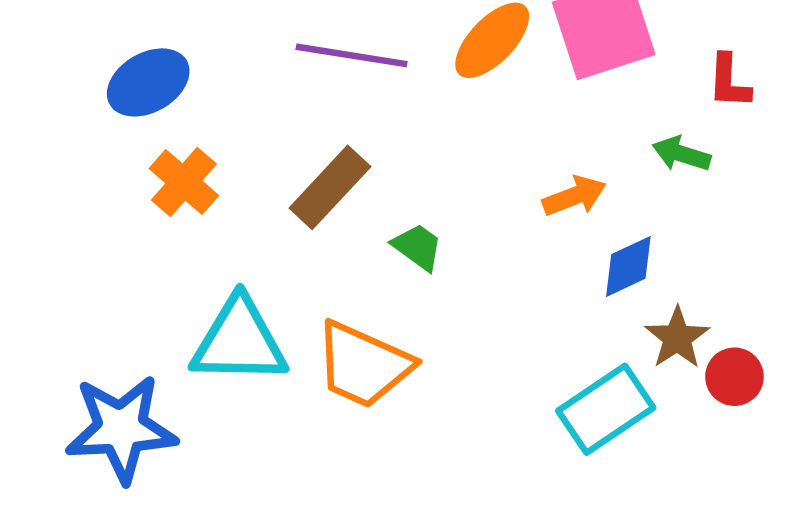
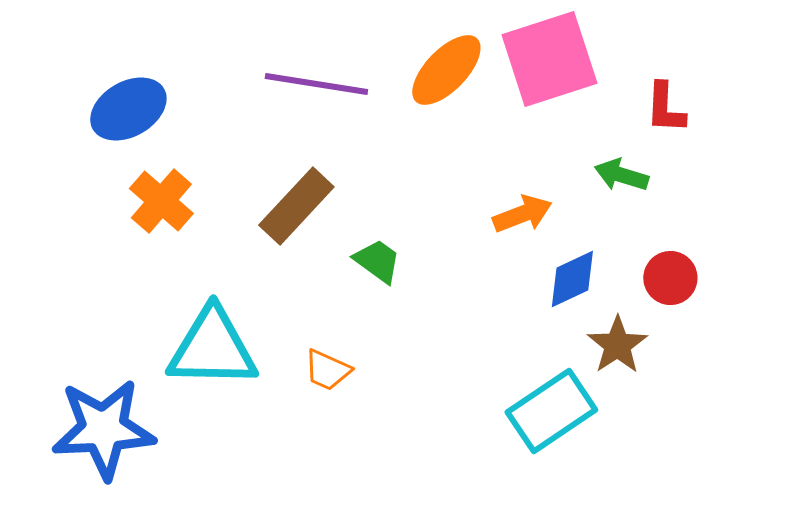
orange trapezoid: (363, 365) -> (327, 370), size x0.5
red circle: (734, 377) -> (670, 278), moved

